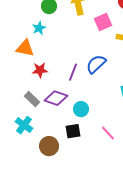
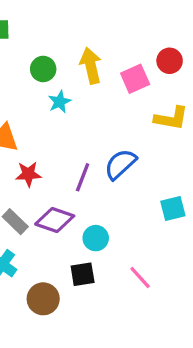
pink square: (103, 22) -> (135, 79), moved
cyan star: (39, 28) -> (60, 102), moved

